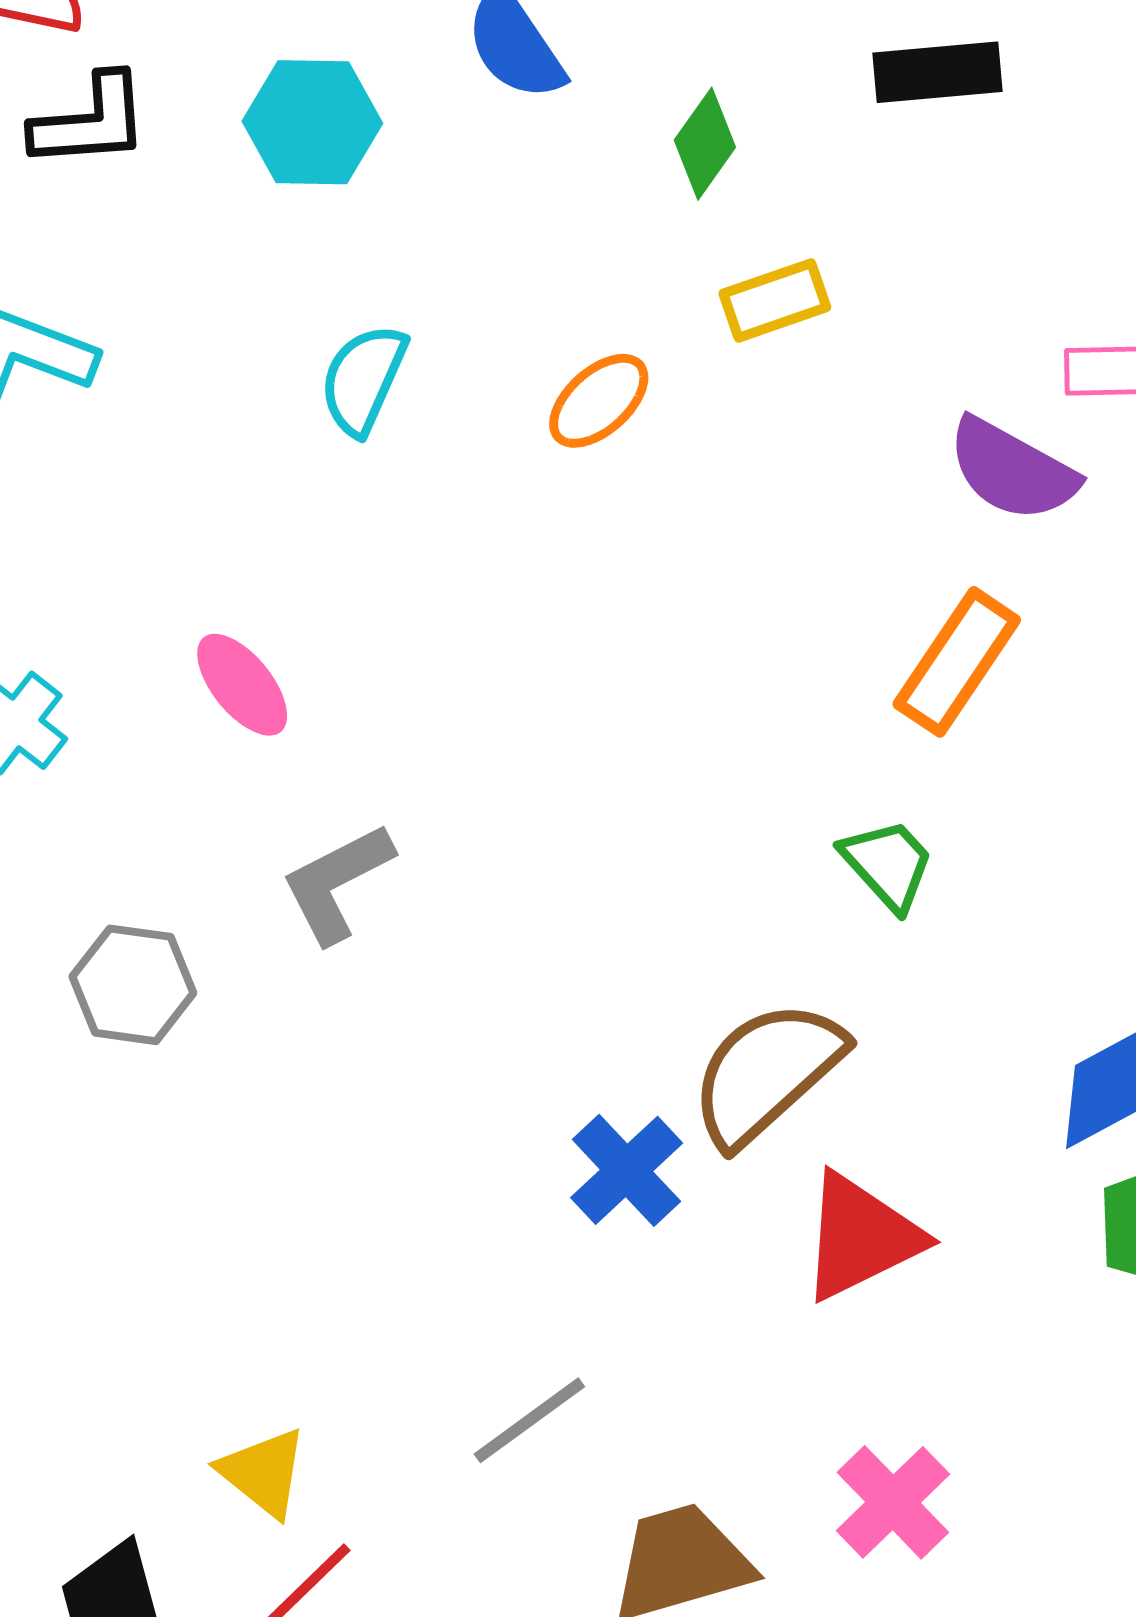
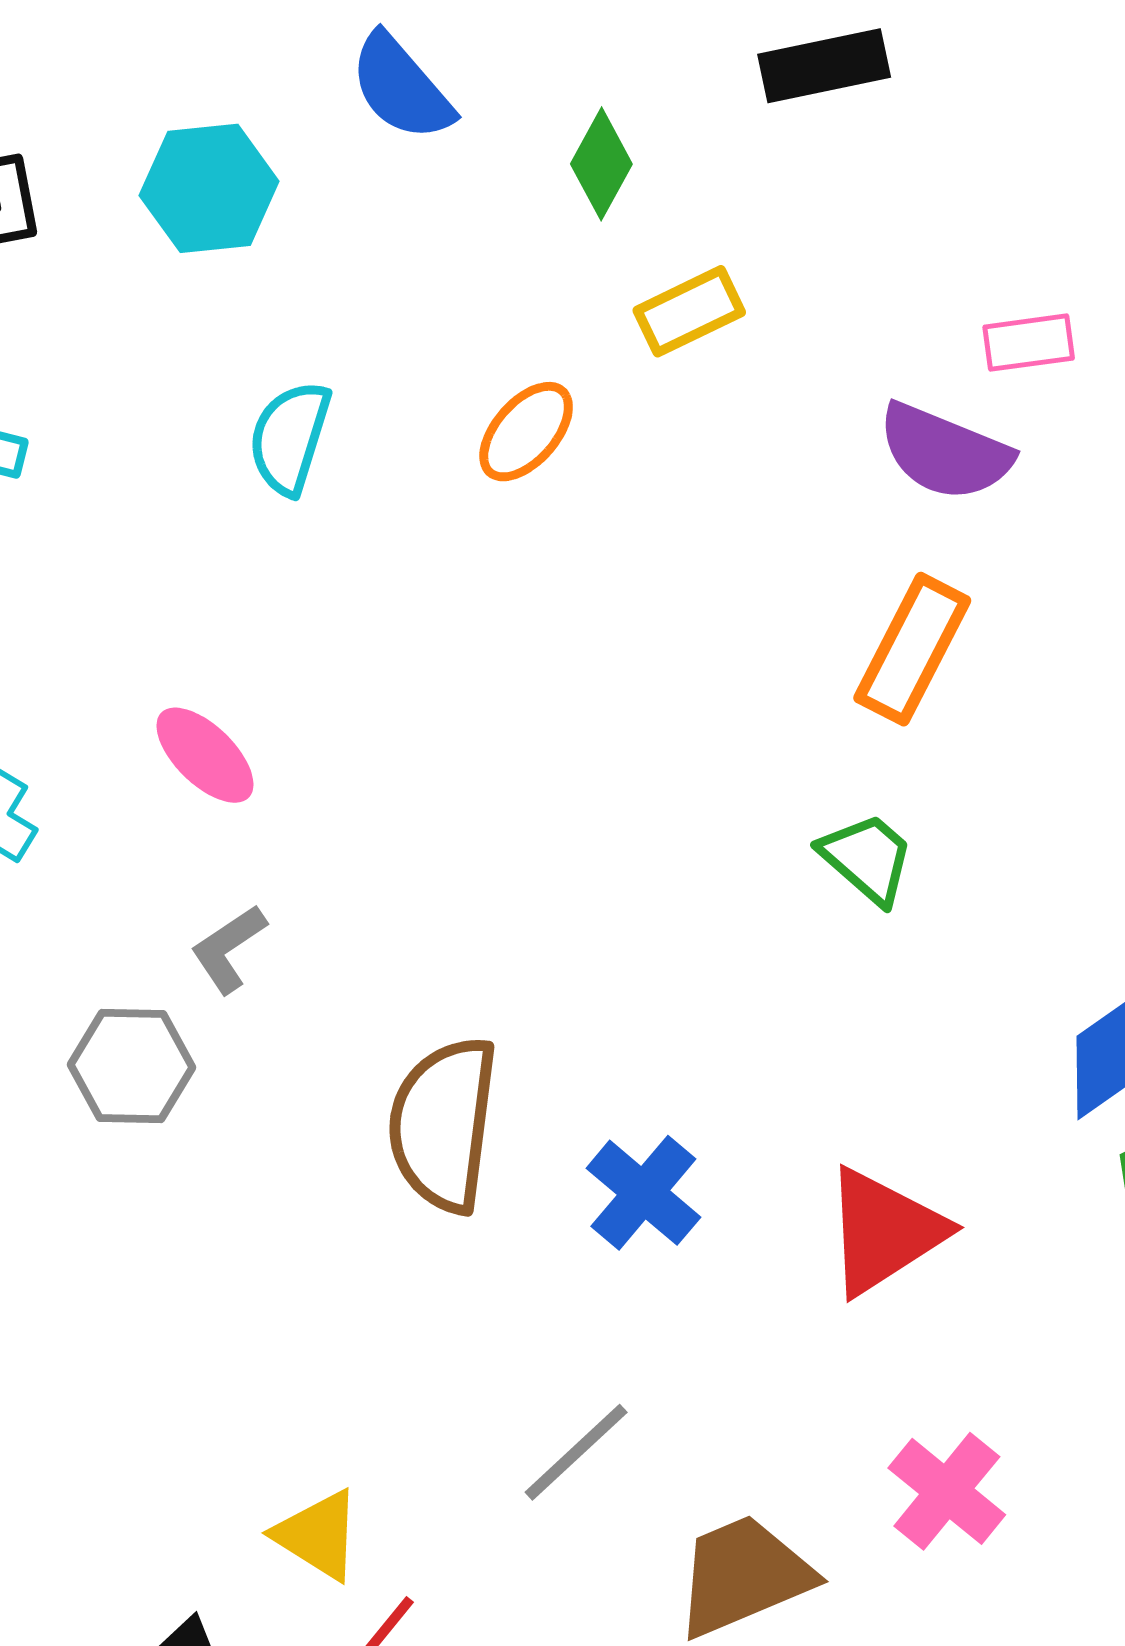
gray L-shape: (337, 883) -> (228, 949), moved, size x0.7
brown semicircle: (767, 1073) -> (443, 1124), moved, turned -34

